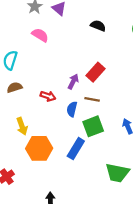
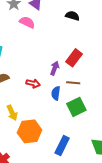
pink semicircle: (40, 35) -> (27, 22), moved
blue rectangle: (76, 149) -> (62, 145), moved

